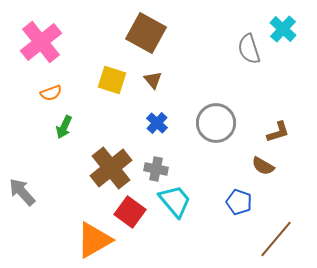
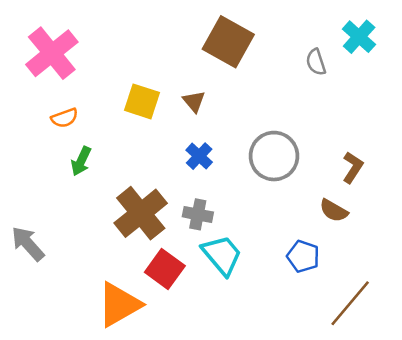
brown square: (146, 33) -> (228, 42), moved
gray semicircle: (249, 49) -> (316, 62), size x0.7
brown L-shape: (278, 132) -> (353, 167), turned -40

